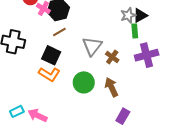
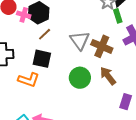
brown cross: (112, 57) -> (102, 46), size x1.5
orange L-shape: (49, 74) -> (29, 80), moved

